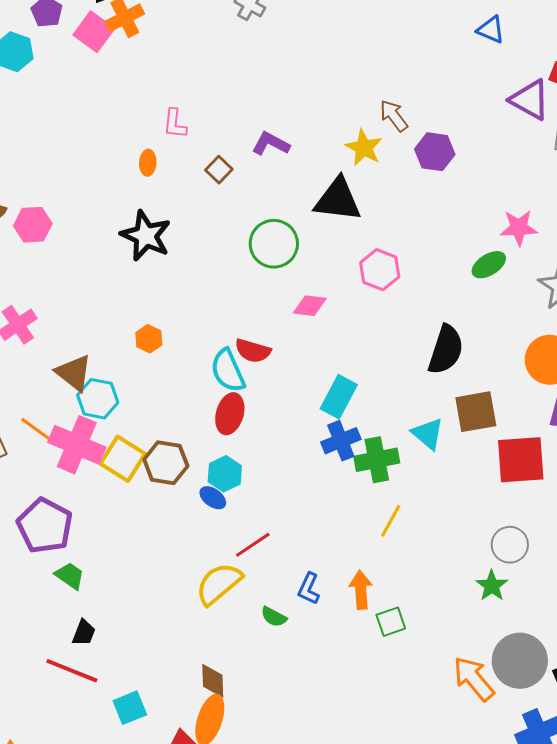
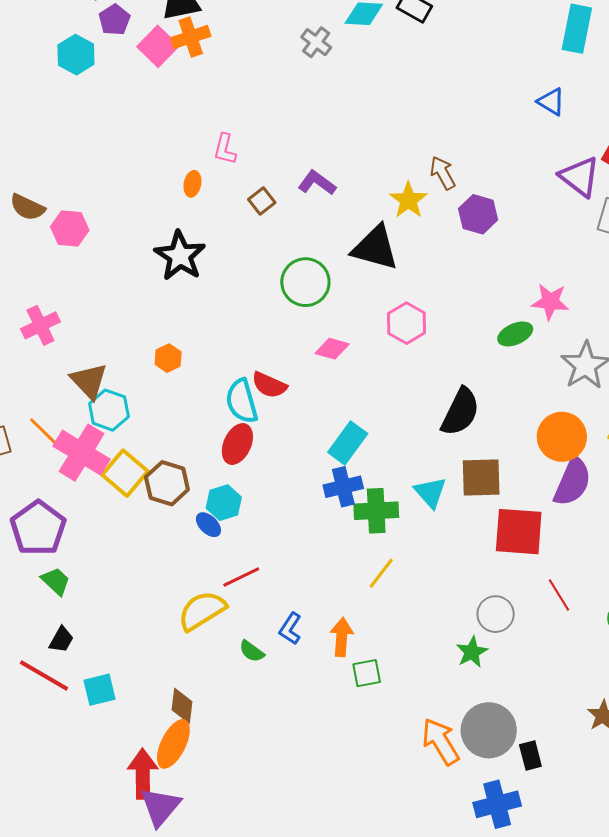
cyan square: (130, 708) -> (99, 690), moved

